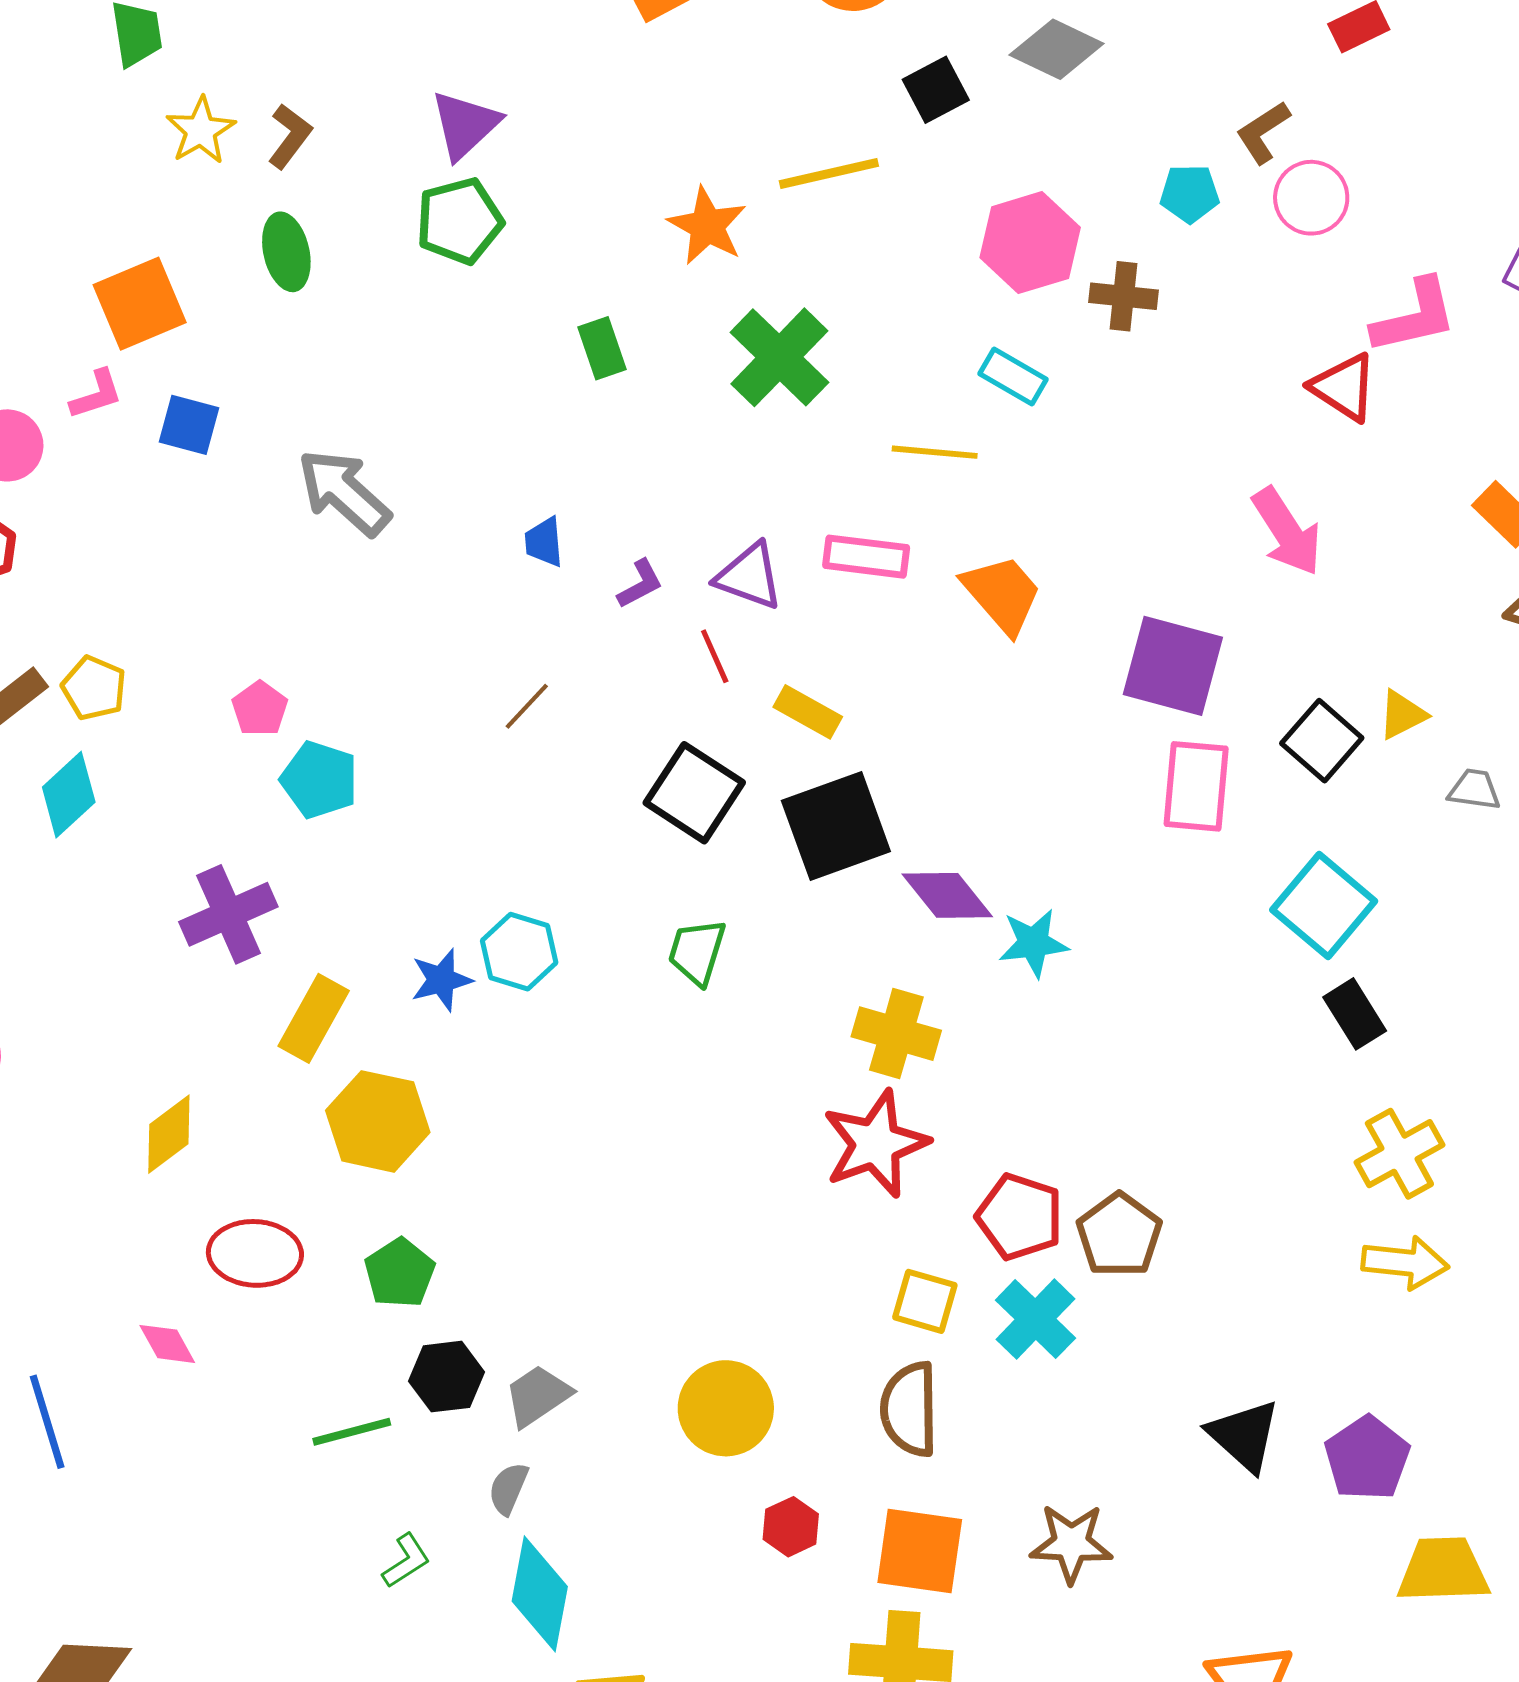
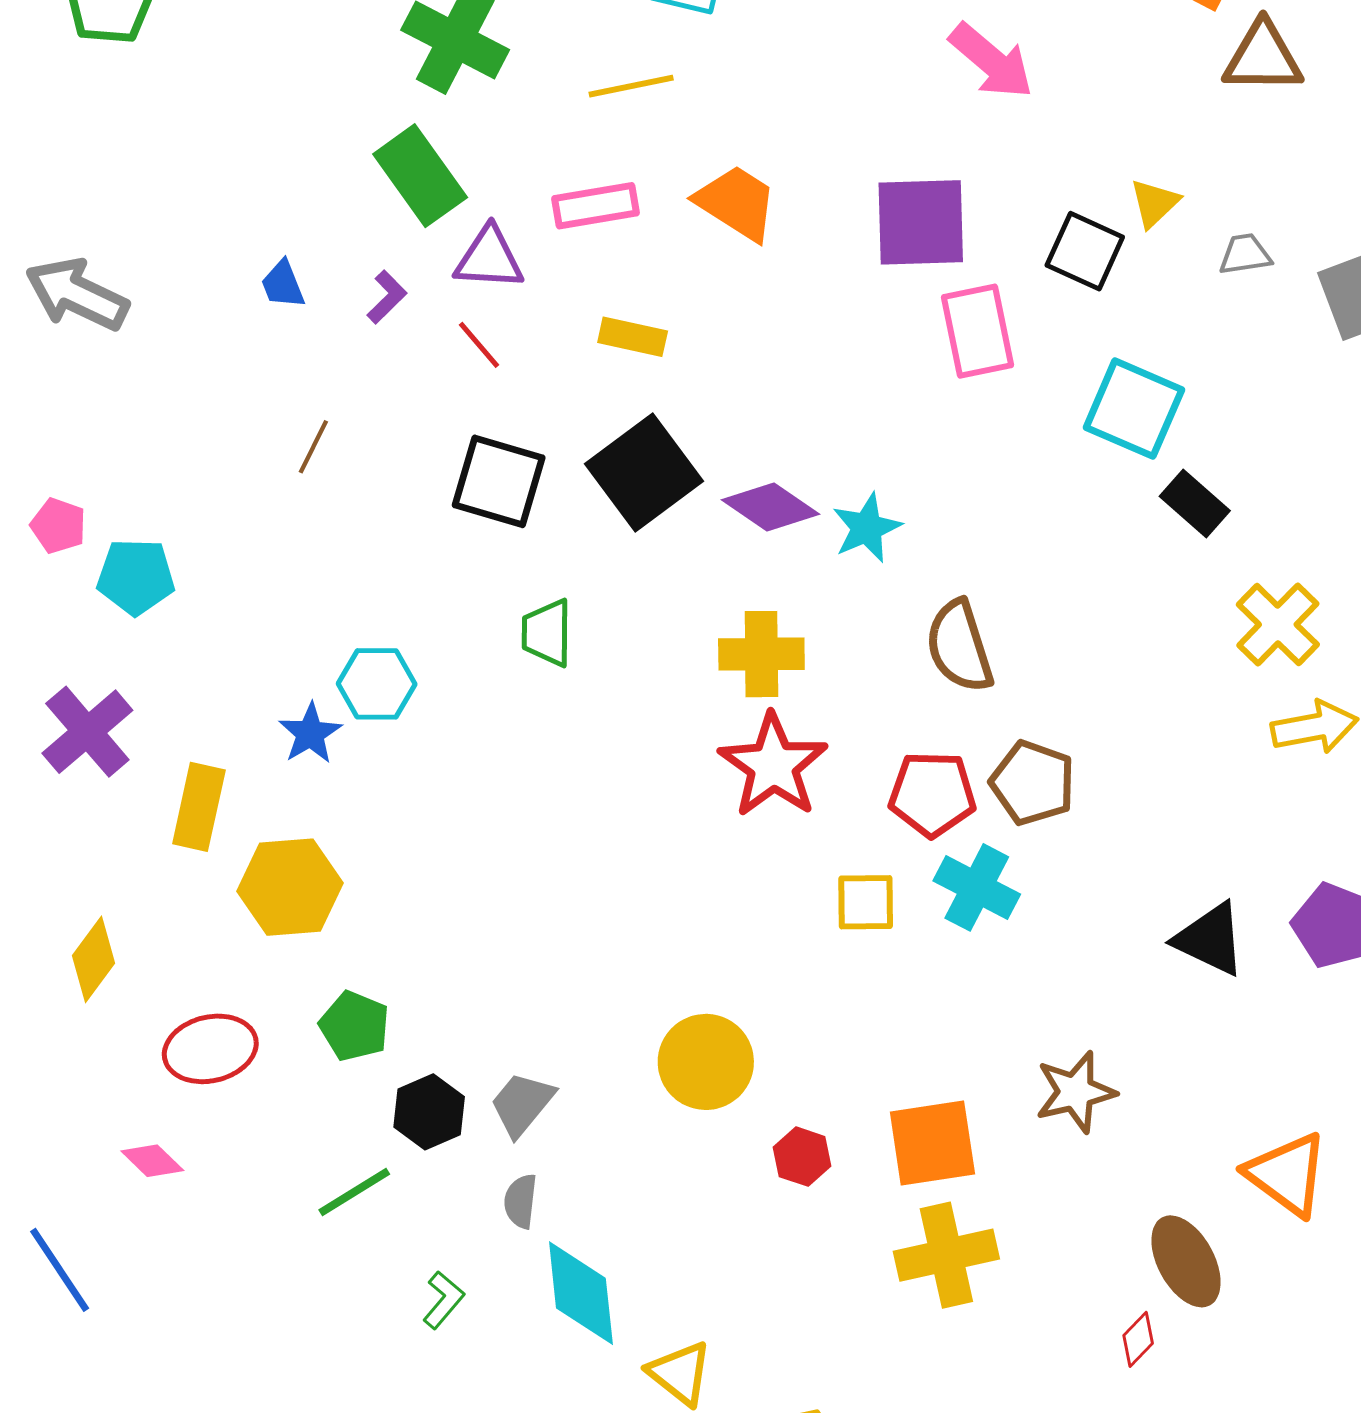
green rectangle: (602, 348) -> (420, 176), moved, size x1.6
yellow rectangle: (808, 712) -> (633, 337), moved
brown semicircle: (910, 1409) -> (959, 646), moved

